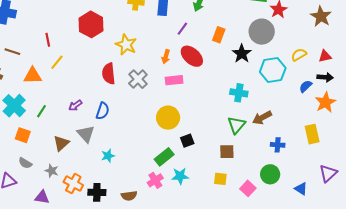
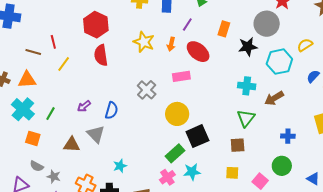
yellow star: (126, 45) -> (144, 42), moved
brown line: (12, 52) -> (33, 52), moved
black star: (242, 54) -> (248, 47), turned 30
orange arrow: (166, 57) -> (171, 44), moved
red semicircle: (109, 74) -> (101, 55), moved
orange triangle: (33, 76) -> (27, 80), moved
gray cross: (138, 79) -> (147, 90), moved
brown arrow: (262, 118) -> (274, 98), moved
black square: (187, 141) -> (197, 136), size x1.6
brown triangle: (61, 143) -> (72, 145), turned 48
cyan star: (108, 156) -> (120, 166), moved
gray star: (52, 171) -> (54, 177), moved

